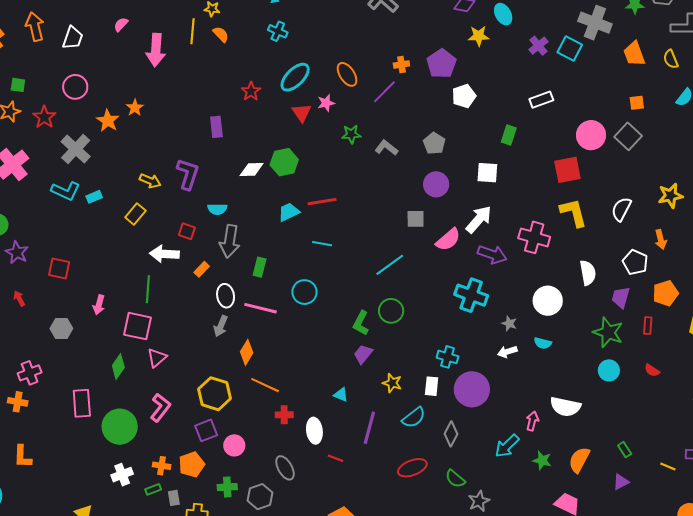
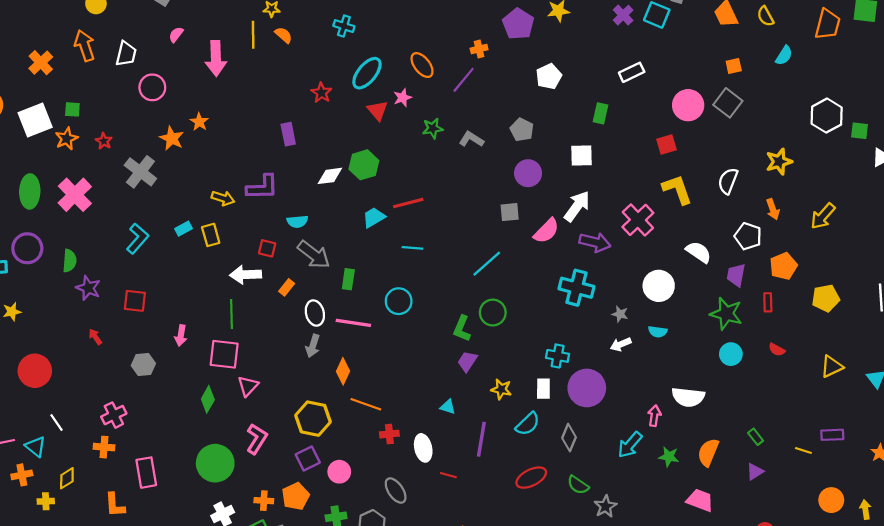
purple pentagon: (442, 64) -> (518, 24), moved
pink circle: (75, 87) -> (152, 87), moved
red star: (44, 117) -> (104, 141), size x0.7
red square: (567, 170) -> (667, 145), size x0.7
purple L-shape: (188, 174) -> (262, 187), turned 76
cyan L-shape: (66, 191) -> (137, 239), moved, turned -68
cyan rectangle: (94, 197) -> (184, 229), moved
yellow rectangle: (135, 214) -> (211, 235), turned -50
pink cross: (534, 237) -> (638, 220), turned 36
gray arrow: (230, 241) -> (314, 255), turned -56
white semicircle: (588, 273) -> (699, 252), turned -40
pink rectangle: (82, 403) -> (146, 473), moved

